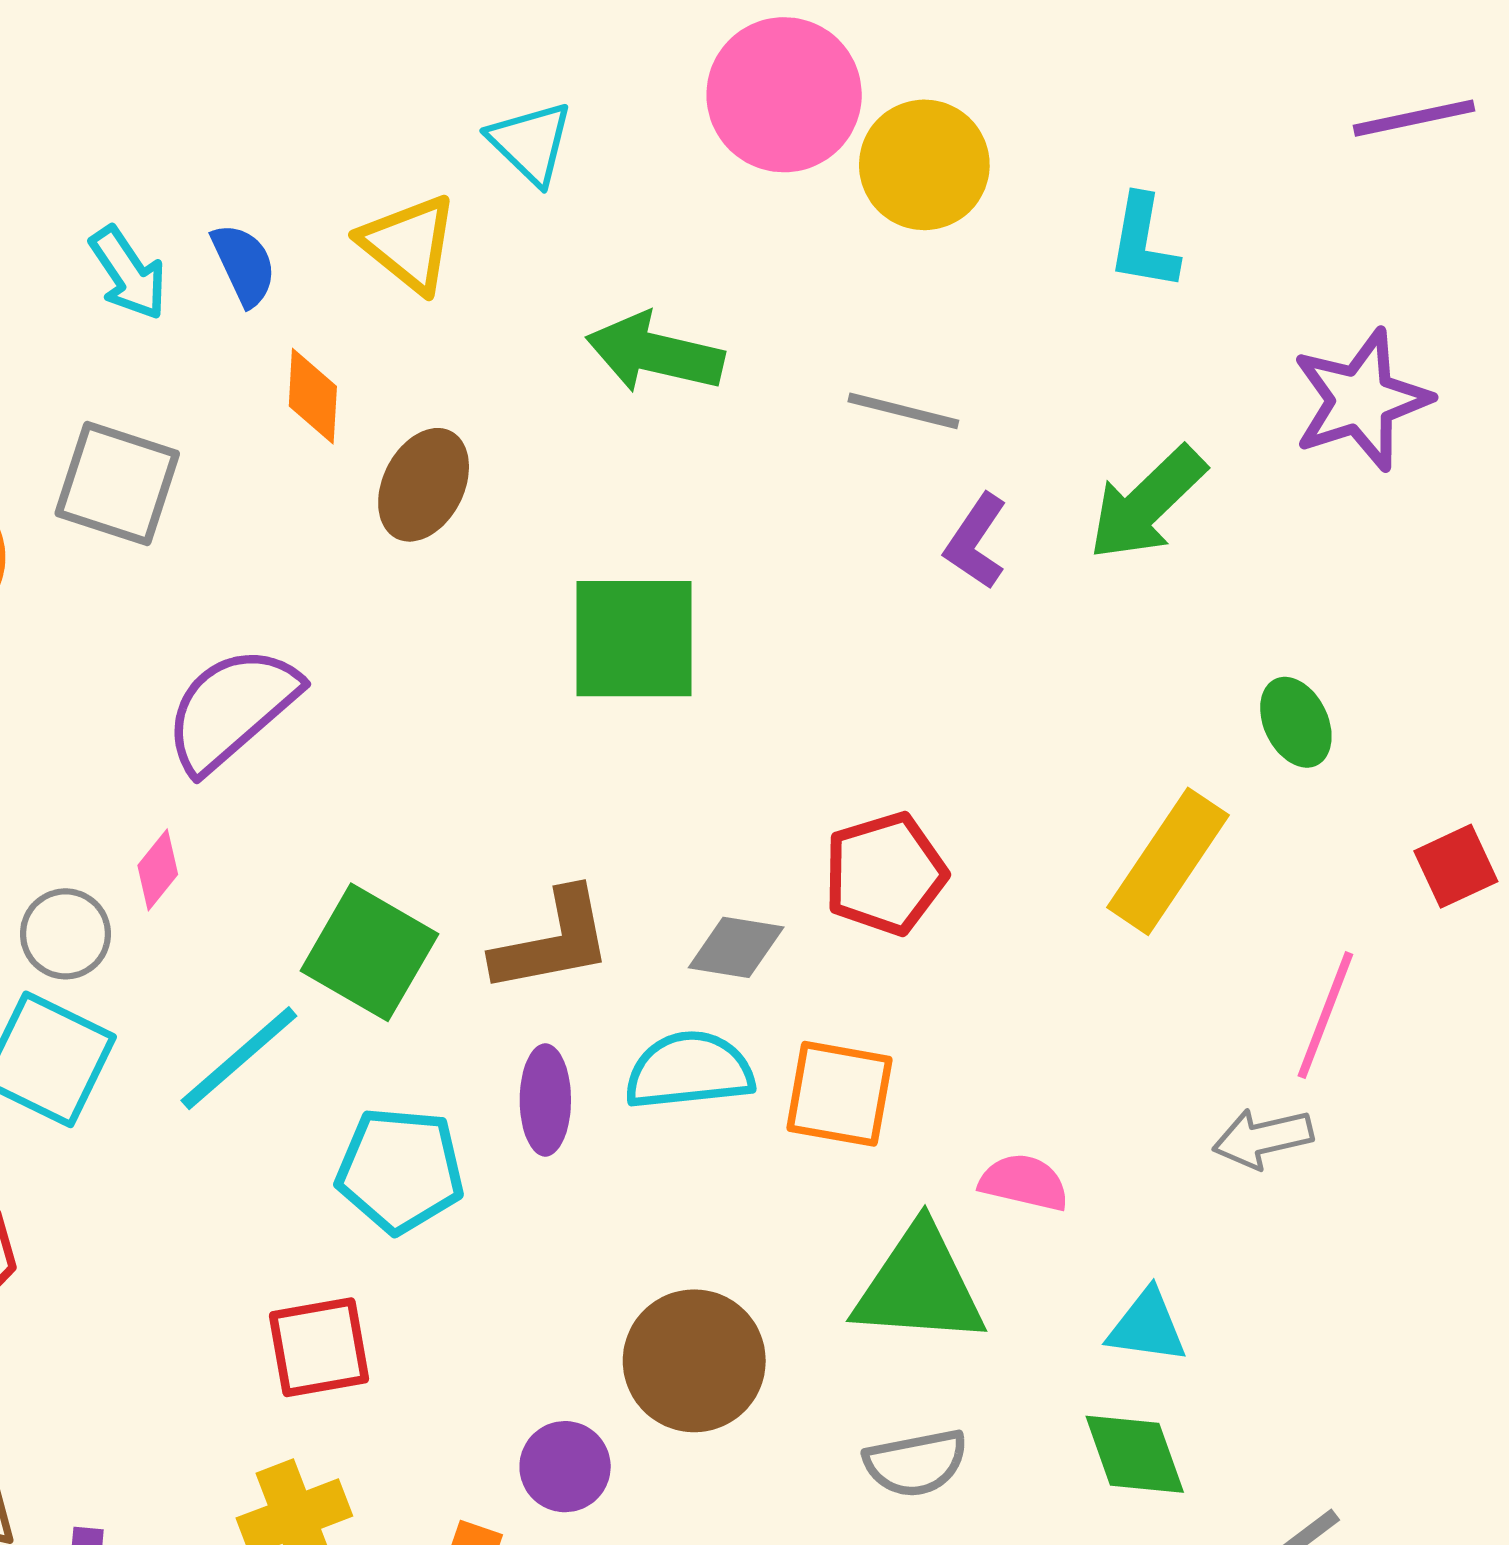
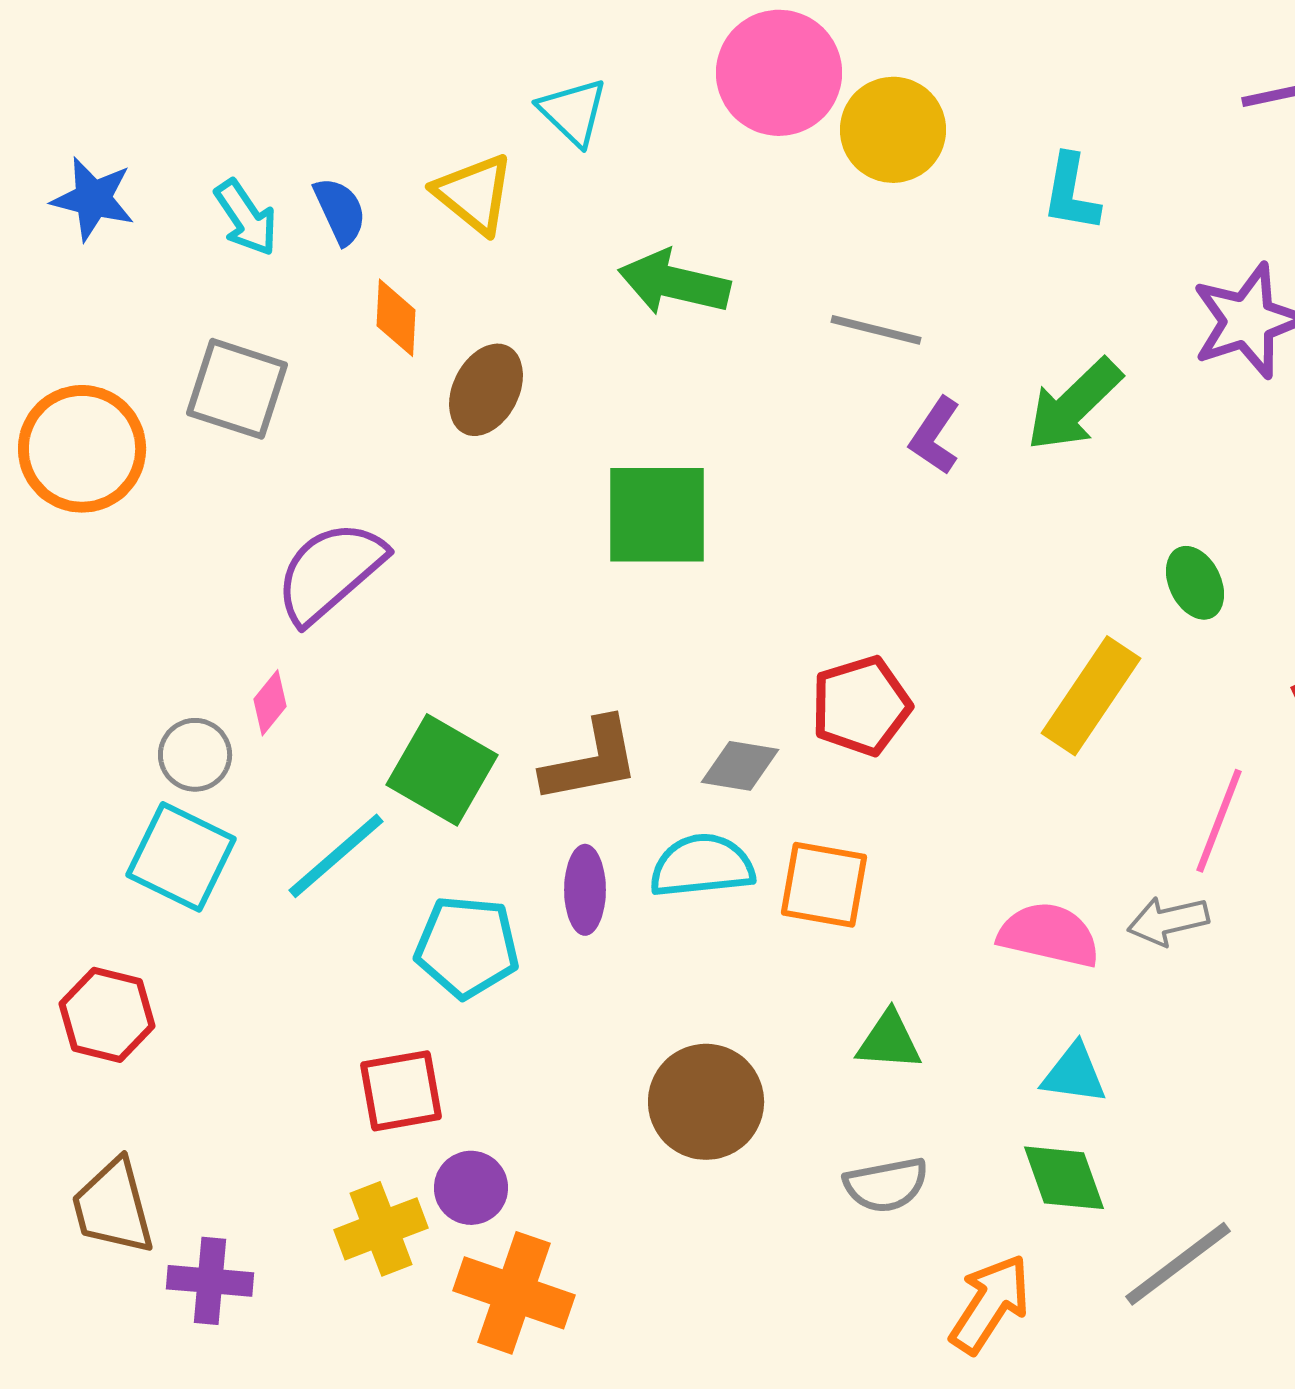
pink semicircle: (1024, 1182) -> (1049, 935), moved, size x1.4
green triangle: (919, 1286) -> (889, 1041), size x0.6
purple circle: (565, 1467) -> (471, 1188), moved

